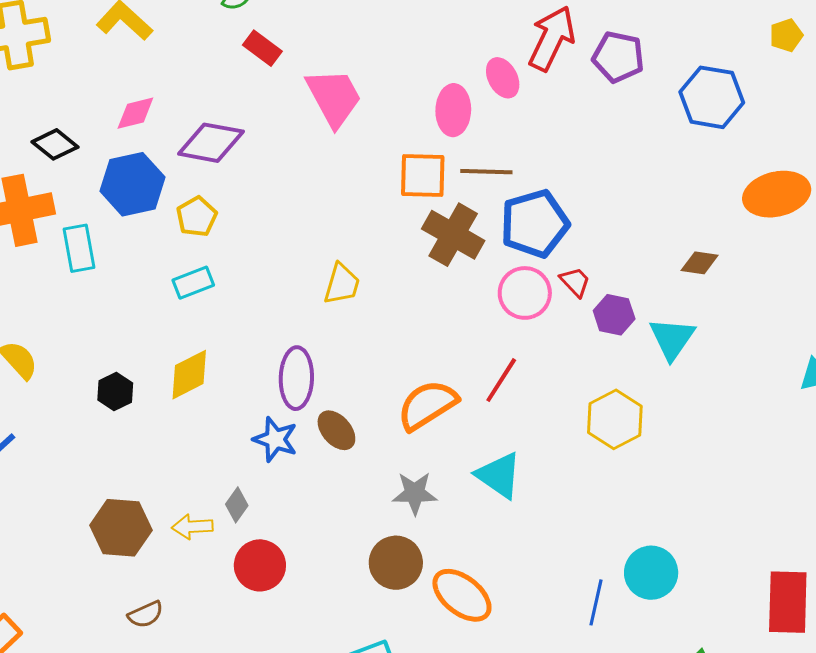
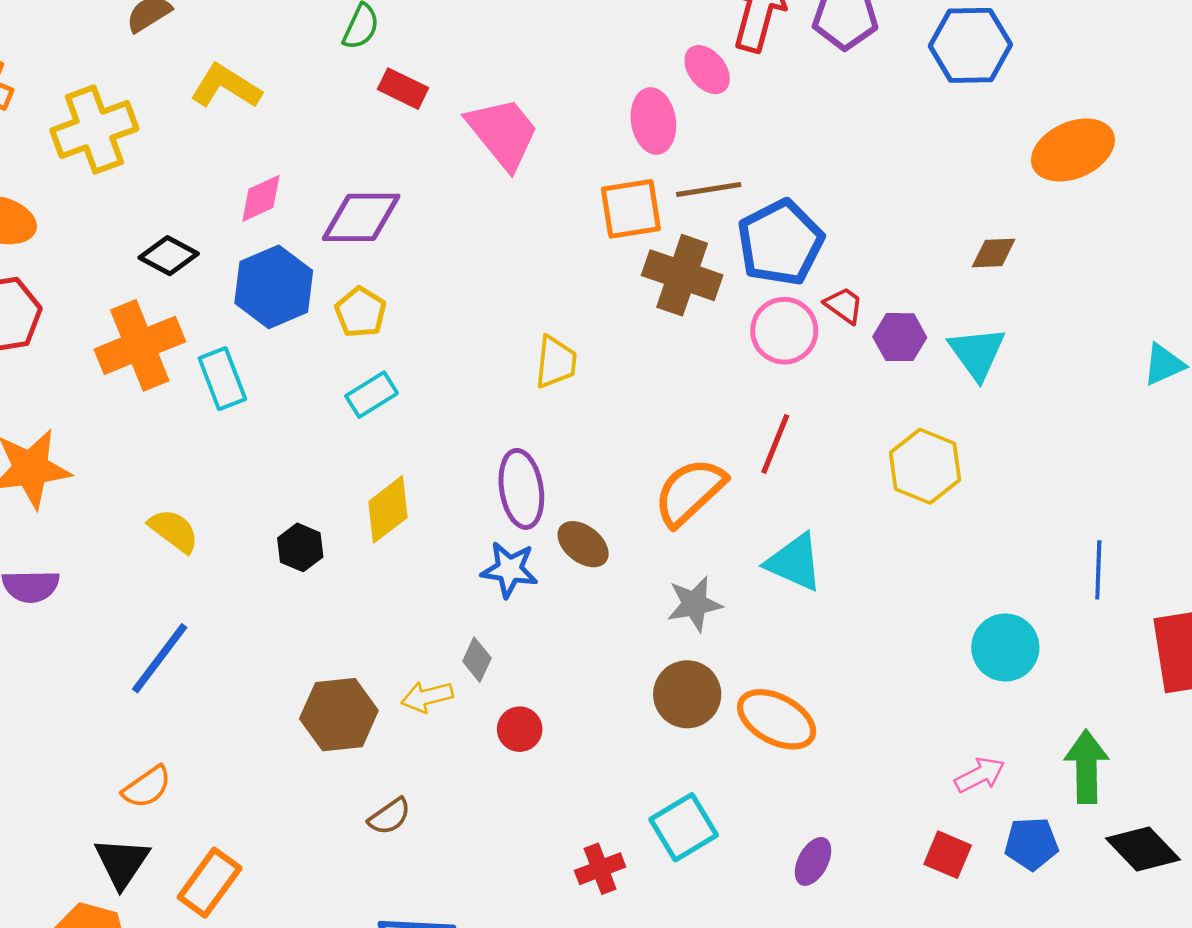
red circle: (260, 565) -> (520, 729), size x0.7
blue line: (596, 602) -> (1098, 570), moved

